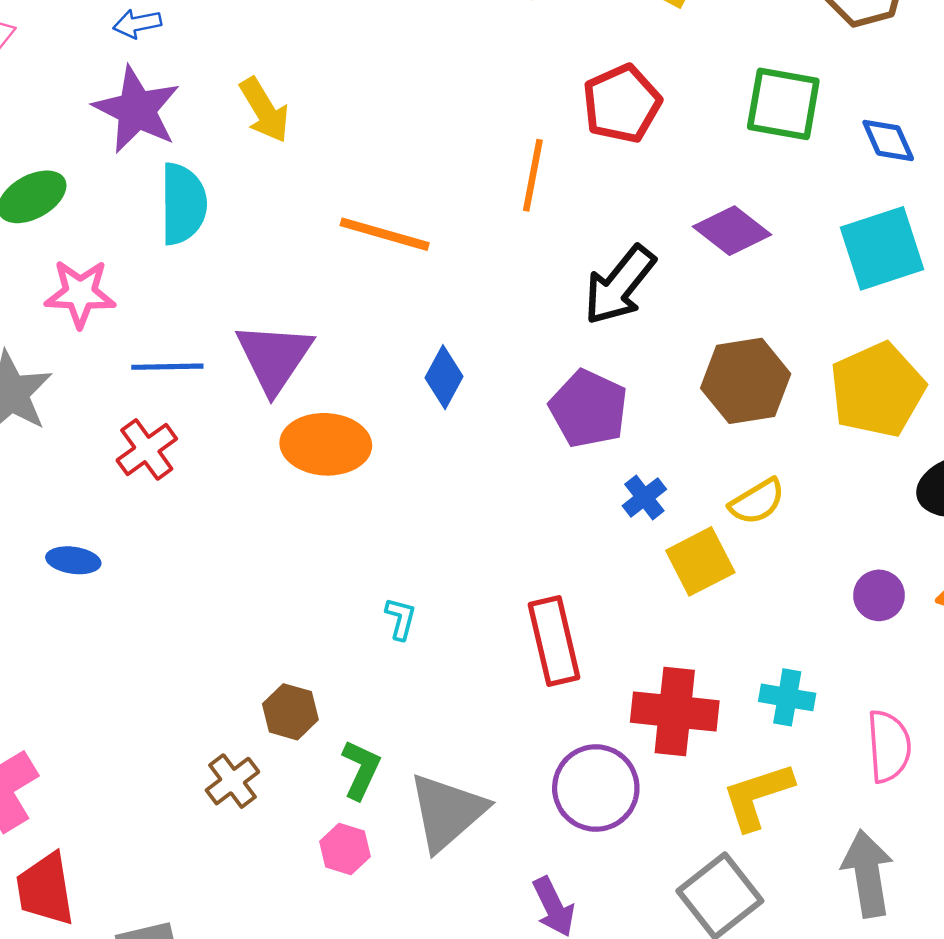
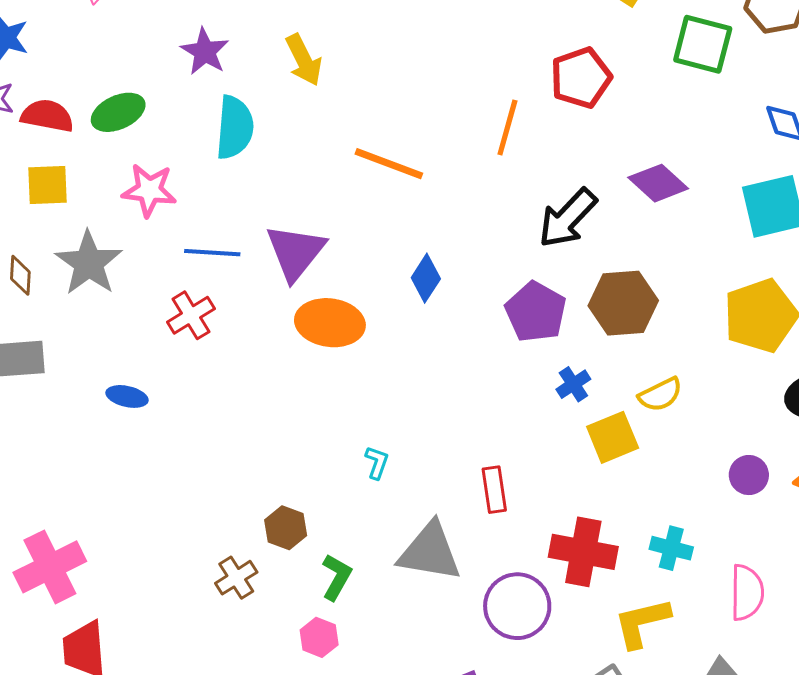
green square: (783, 104) -> (703, 44), moved
purple star: (137, 110) -> (205, 51), size x0.7
brown hexagon: (746, 381) -> (623, 303), moved
red rectangle: (554, 641) -> (494, 490), size x0.7
gray triangle: (447, 812) -> (430, 552), moved, turned 46

